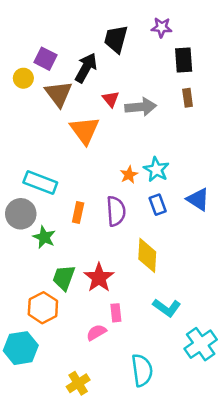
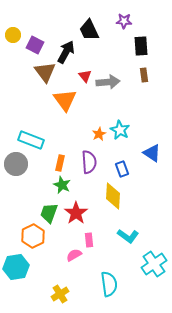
black trapezoid: (116, 39) -> (89, 30), turned -40
yellow circle: (23, 78) -> (13, 35), moved
blue rectangle: (158, 205) -> (122, 169), moved
green star: (44, 237) -> (62, 185), moved

